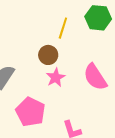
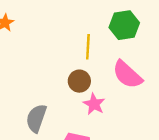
pink semicircle: (95, 77) -> (127, 75), moved

